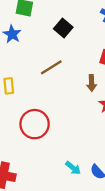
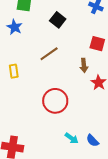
red circle: (35, 124) -> (55, 101), moved

